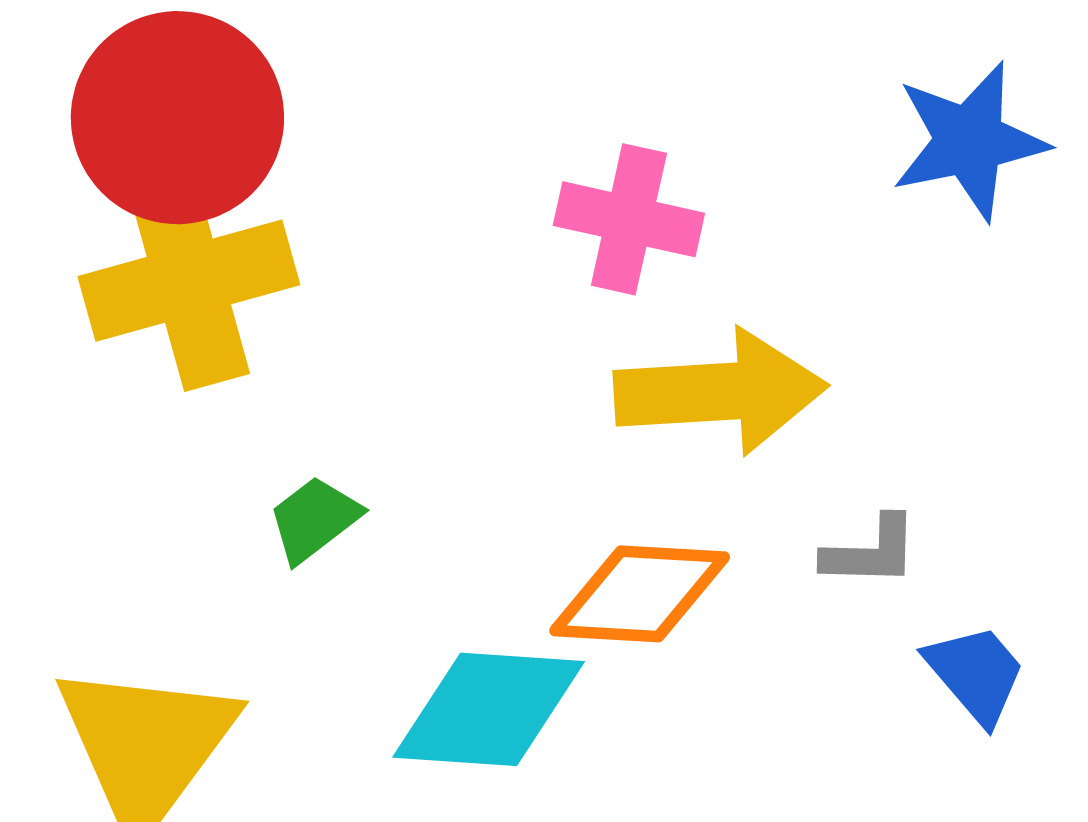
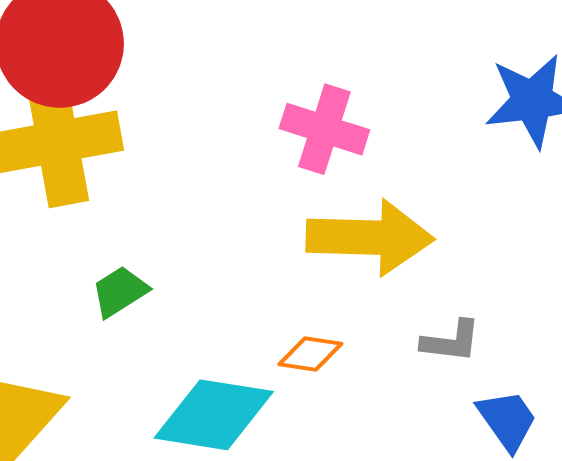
orange diamond: (640, 594) -> (310, 354), size x0.6

